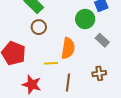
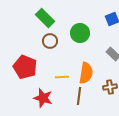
green circle: (85, 19) -> (80, 33), moved
orange semicircle: (68, 48) -> (86, 73), moved

